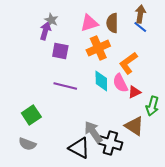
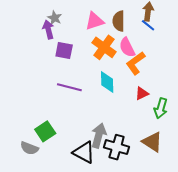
purple arrow: (45, 31) -> (48, 29), turned -30
orange cross: (98, 48) -> (104, 47), turned -30
pink semicircle: (120, 83) -> (127, 47), moved
green square: (31, 115) -> (45, 131), moved
brown triangle: (134, 126) -> (152, 142), moved
gray arrow: (93, 132) -> (99, 136), turned 50

